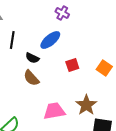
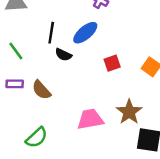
black line: (12, 40) -> (51, 33), moved
brown semicircle: (31, 78) -> (41, 90), moved

